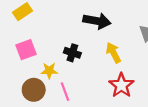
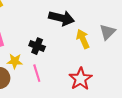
yellow arrow: (113, 53) -> (83, 39), moved
pink line: (65, 92) -> (37, 73), moved

